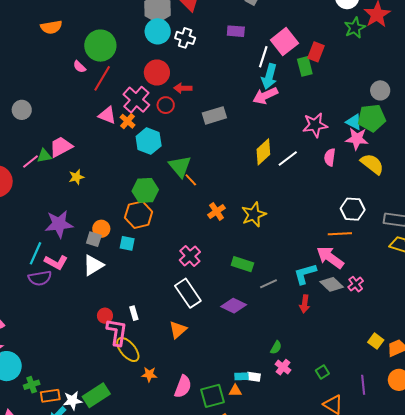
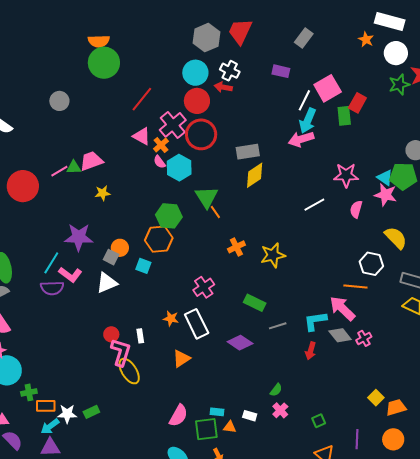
cyan circle: (158, 31) -> (195, 73), moved
green circle: (100, 46) -> (104, 63), moved
pink semicircle: (79, 67) -> (159, 162), moved
red arrow: (183, 88) -> (223, 87), moved
red circle: (166, 105) -> (201, 134), size x1.8
gray circle: (22, 110) -> (59, 101), moved
yellow diamond: (263, 152) -> (255, 175), moved
yellow semicircle: (372, 164) -> (396, 238), moved
orange star: (149, 374) -> (171, 319), moved
cyan rectangle: (241, 376) -> (217, 412), moved
green rectangle: (96, 395) -> (91, 412), size x0.6

